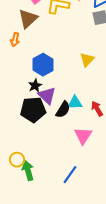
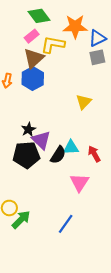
brown triangle: (28, 19) -> (34, 58), moved
blue hexagon: (43, 65) -> (33, 79), moved
green arrow: (28, 171) -> (21, 220), turned 60

